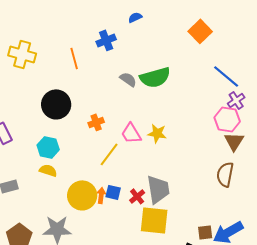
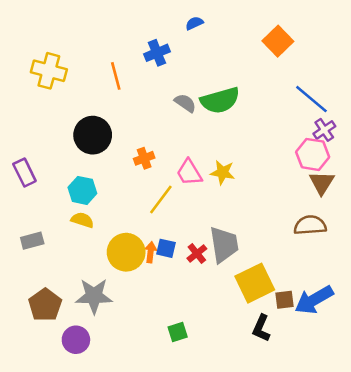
brown semicircle: (225, 174) -> (310, 225), turned 75
yellow square: (154, 220) -> (255, 283), moved, turned -32

